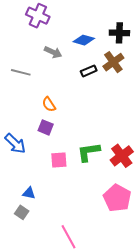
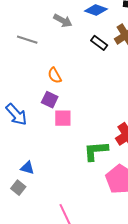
black rectangle: (89, 71) -> (99, 43), turned 56
green L-shape: (89, 152) -> (96, 151), moved
pink square: (59, 160) -> (63, 118), moved

